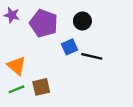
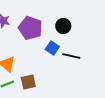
blue square: (69, 47) -> (52, 48), turned -32

